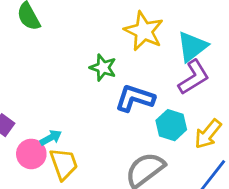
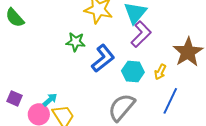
blue L-shape: (135, 98) -> (103, 58), turned 136
yellow arrow: (208, 134) -> (160, 72), size x0.7

